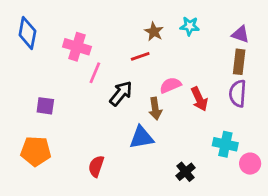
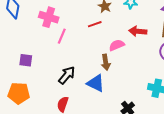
black arrow: (121, 93) -> (67, 75), moved
red arrow: (199, 99) -> (138, 31), moved, turned 120
blue triangle: (142, 137) -> (96, 83), turned 36

